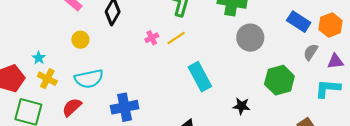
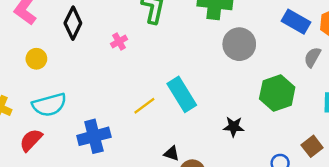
pink cross: (152, 38) -> (119, 42), moved
yellow line: (176, 38) -> (144, 106), moved

